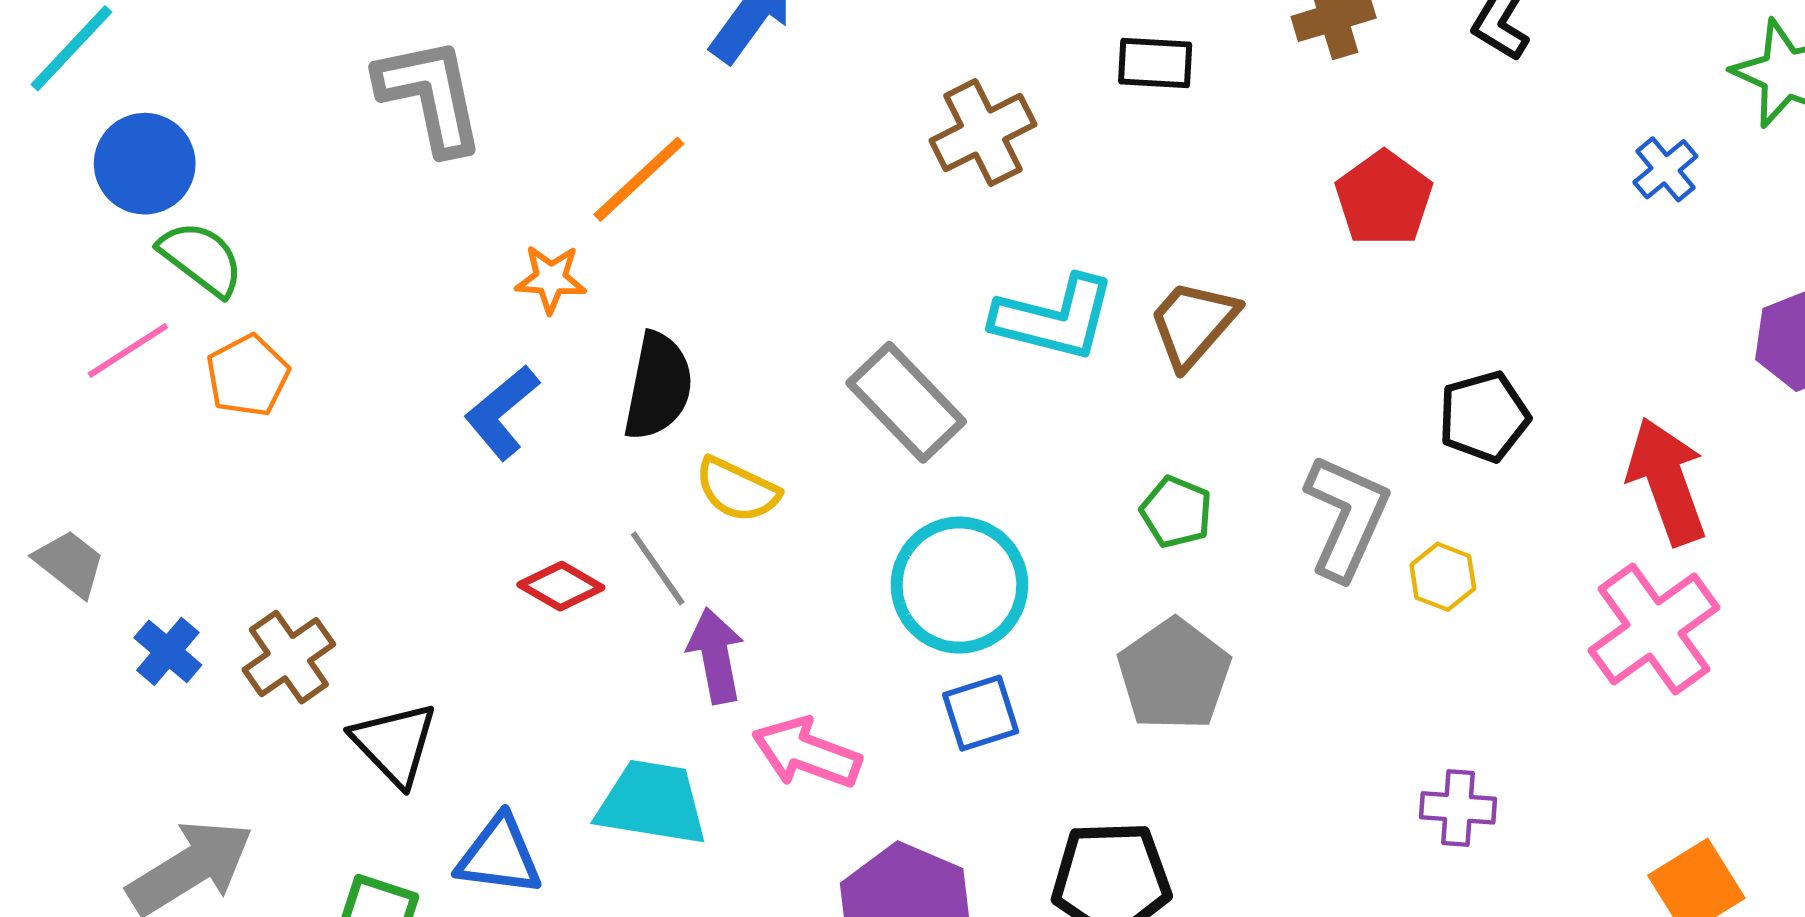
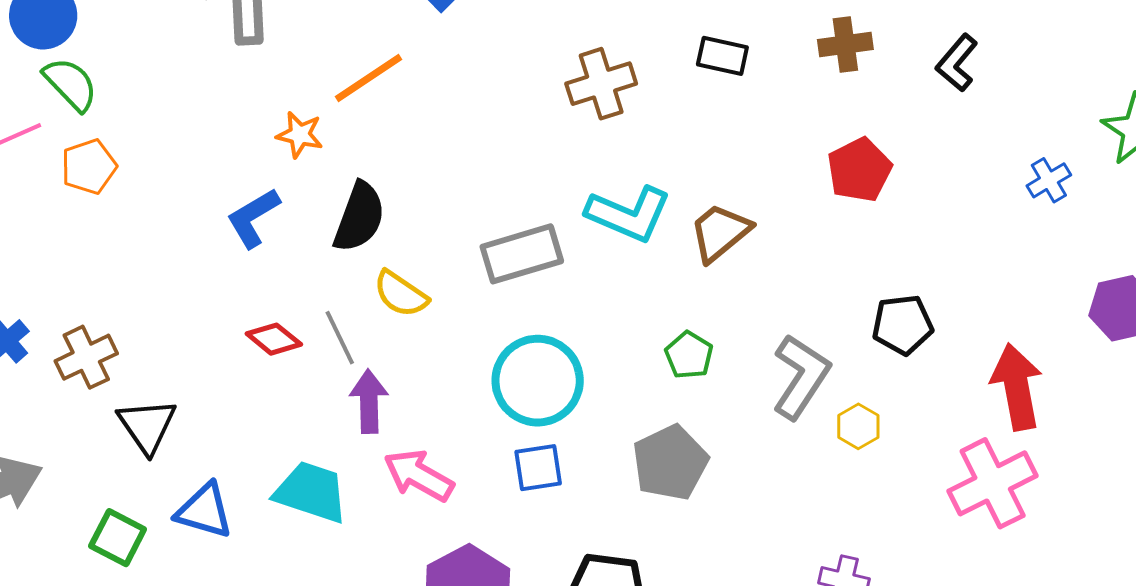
gray rectangle: (906, 402) -> (522, 254), turned -72

